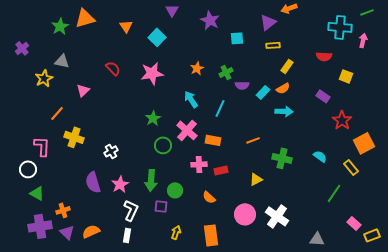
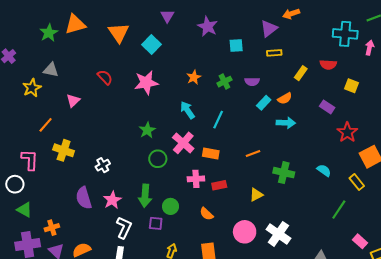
orange triangle: (126, 26) -> (119, 33), size x1.5
yellow rectangle: (287, 66) -> (301, 73), moved
purple semicircle: (242, 85) -> (252, 82), moved

